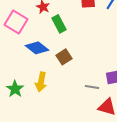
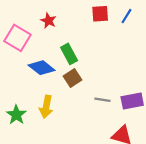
green rectangle: (59, 24) -> (69, 54), moved
gray line: (92, 87) -> (102, 100), moved

